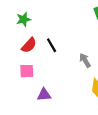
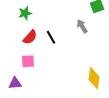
gray arrow: (85, 60) -> (82, 26), moved
purple triangle: (44, 95) -> (15, 83), moved

